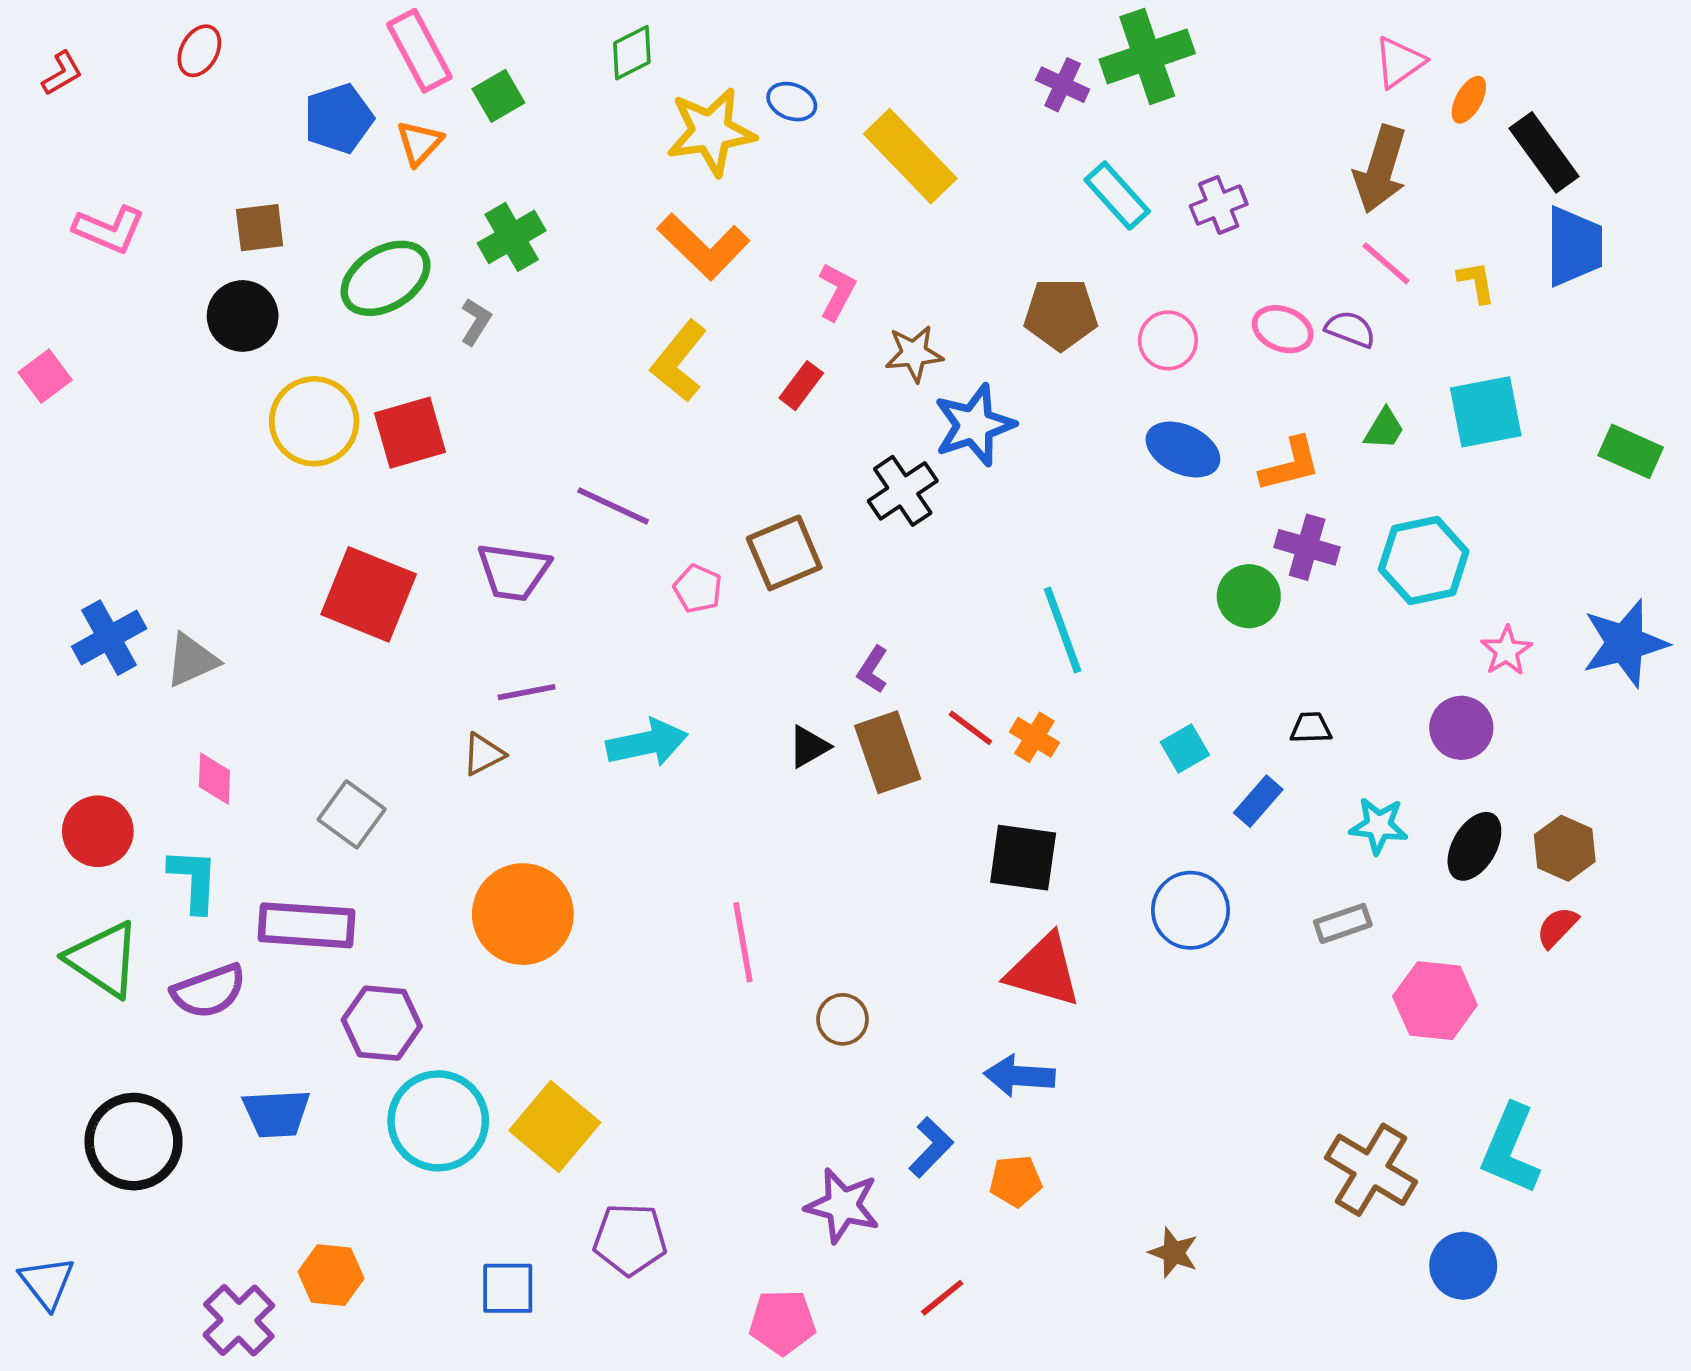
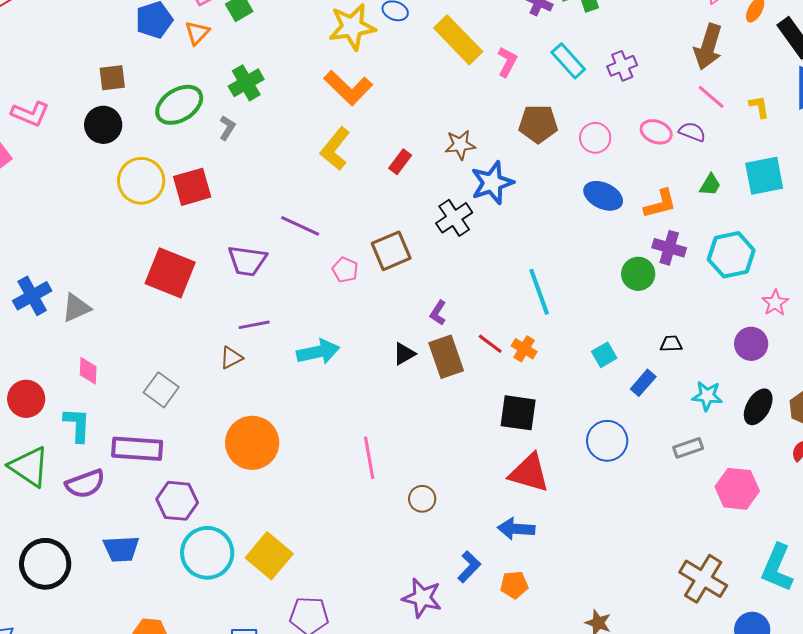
pink L-shape: (109, 229) -> (30, 114), moved
pink L-shape: (837, 292) -> (507, 62), moved

